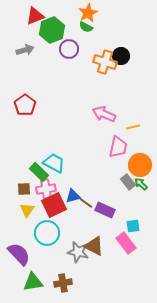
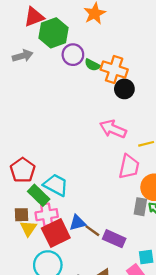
green semicircle: (86, 27) -> (92, 65), moved
black circle: (121, 56) -> (124, 89), moved
red pentagon: (25, 105) -> (23, 170), moved
gray rectangle: (128, 182) -> (140, 207), turned 49
yellow triangle: (27, 210) -> (28, 228), moved

